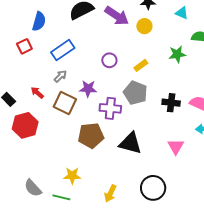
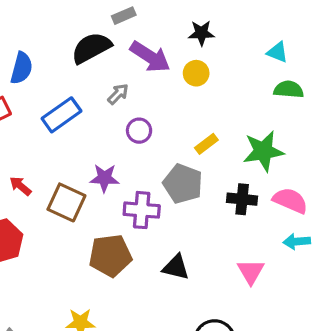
cyan triangle: (182, 13) -> (278, 52), moved
green star: (177, 54) -> (263, 151), moved, size x1.4
yellow rectangle: (141, 65) -> (206, 144), moved
gray arrow: (60, 76) -> (118, 94), moved
black triangle: (130, 143) -> (176, 267), size x0.7

